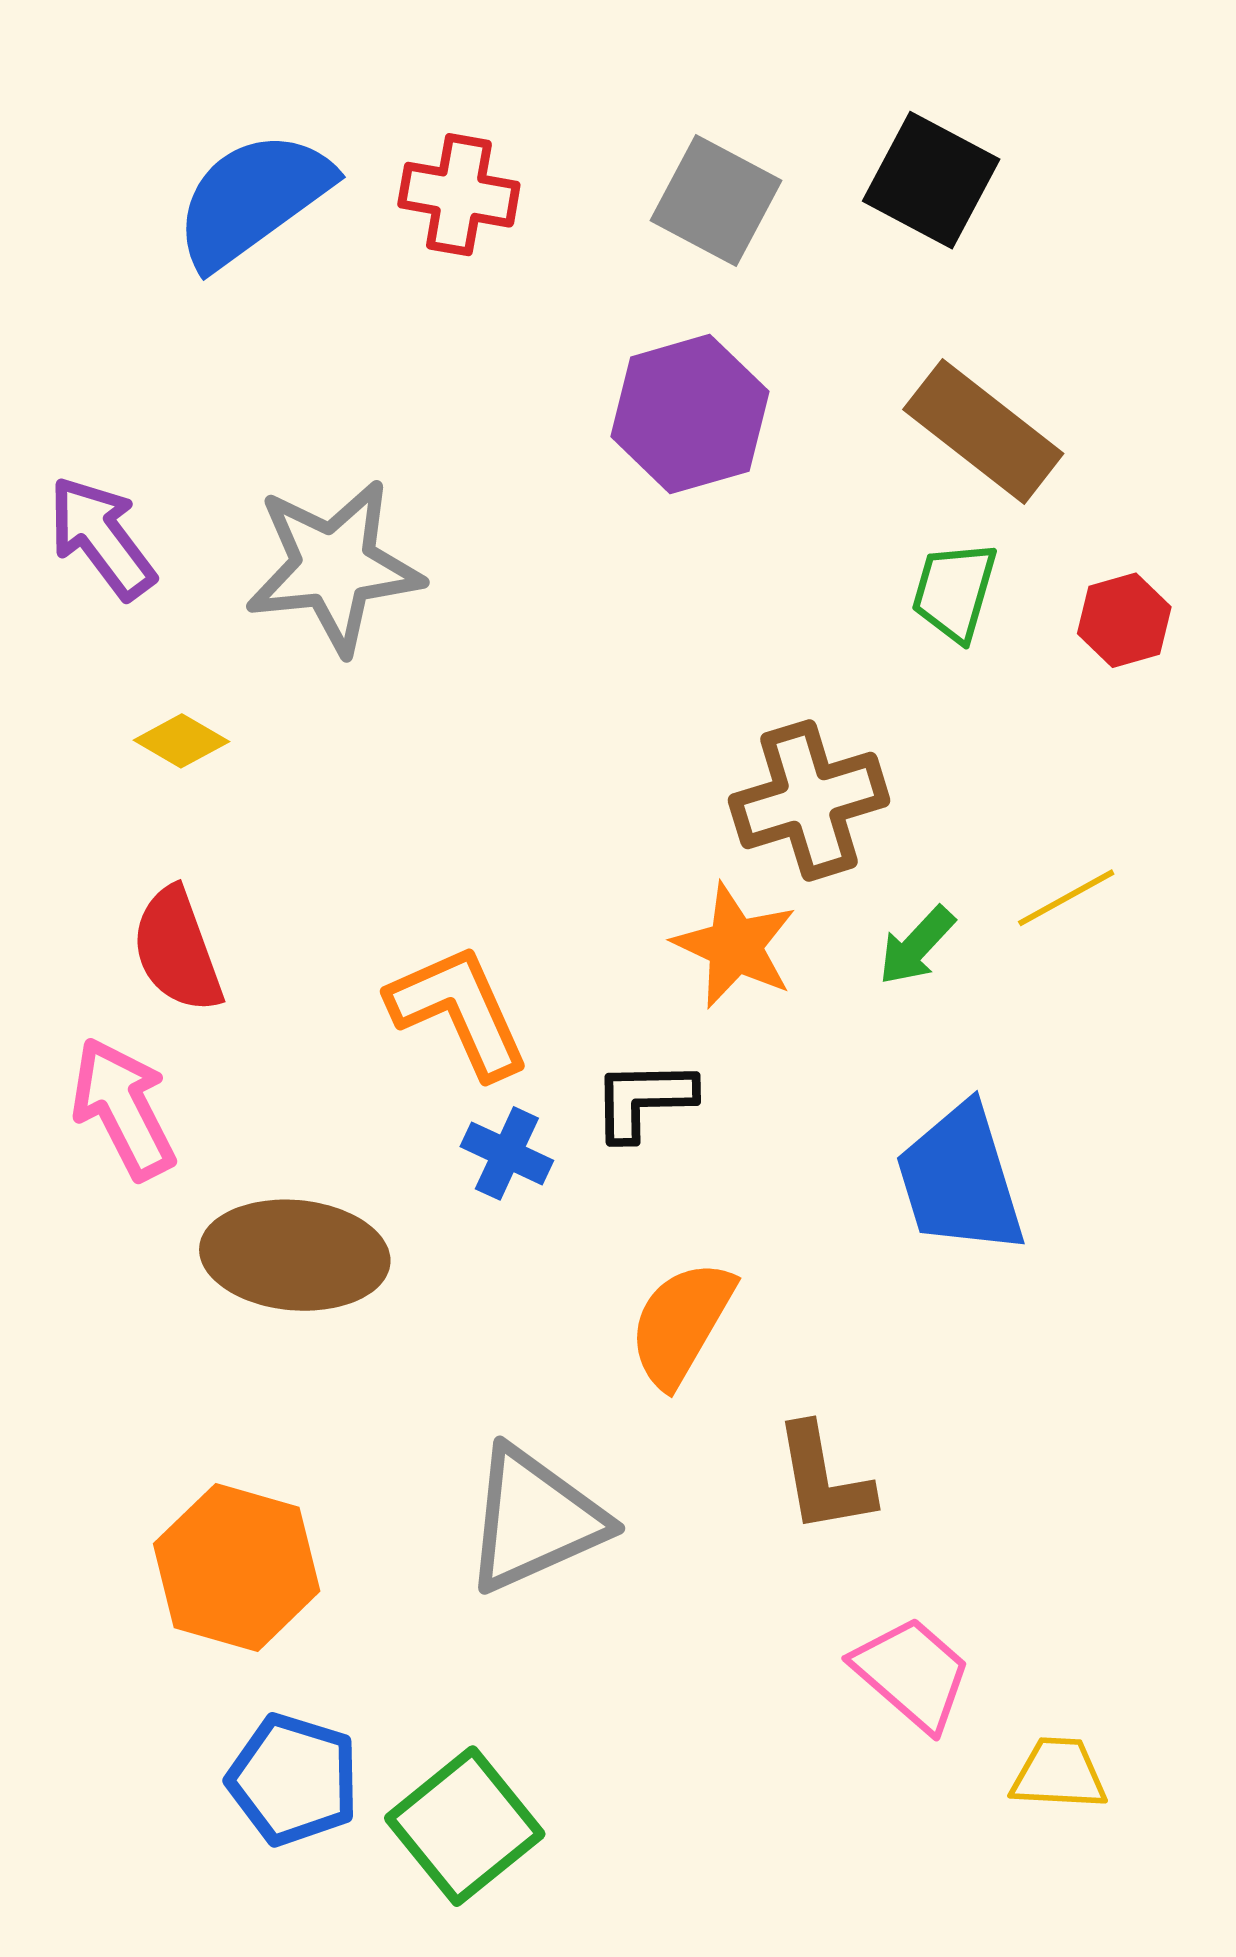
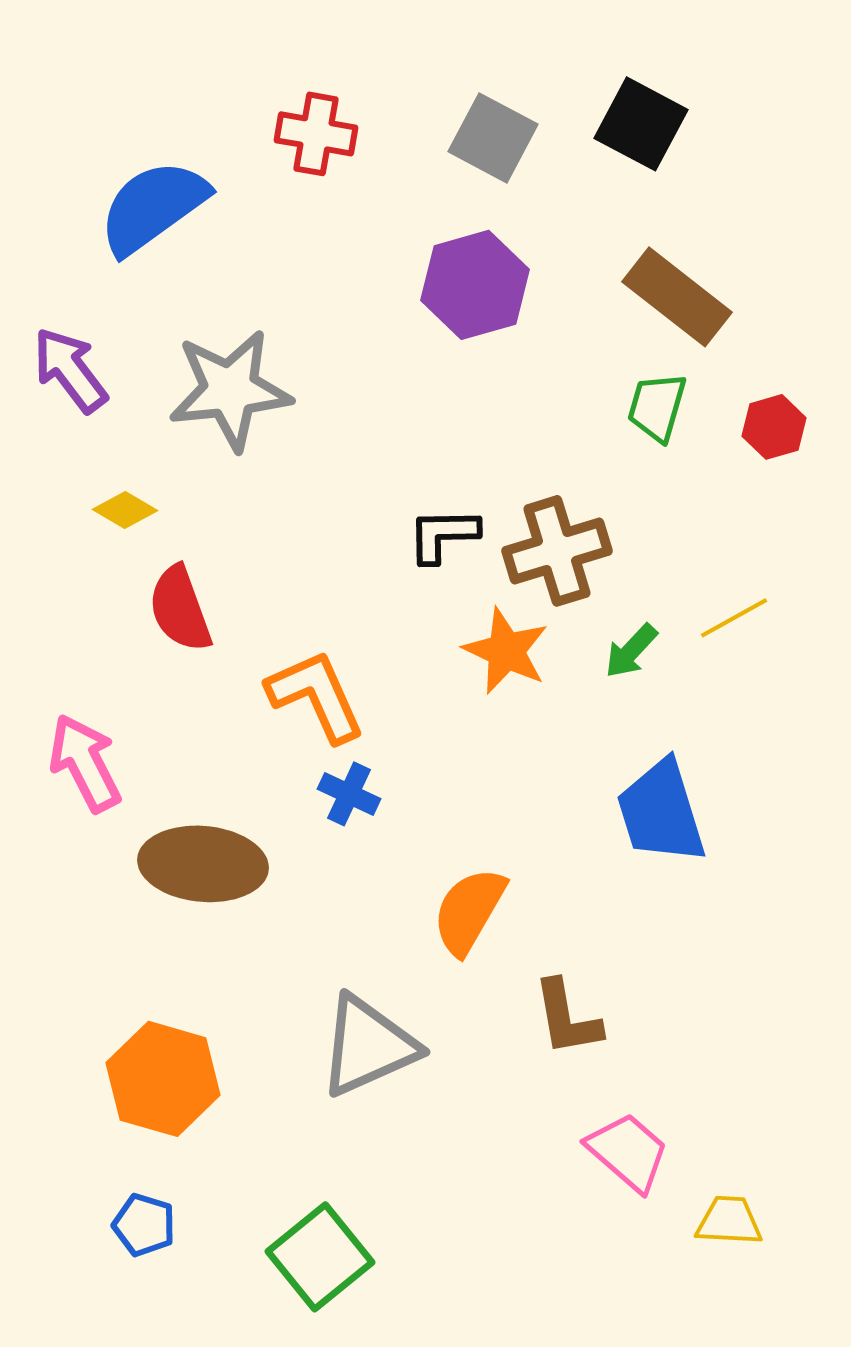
blue semicircle: (253, 199) -> (153, 207), moved
red semicircle: (177, 950) -> (180, 609), moved
black L-shape: (643, 1100) -> (443, 535), moved
blue pentagon: (293, 1780) -> (144, 1225), moved, size x0.7

